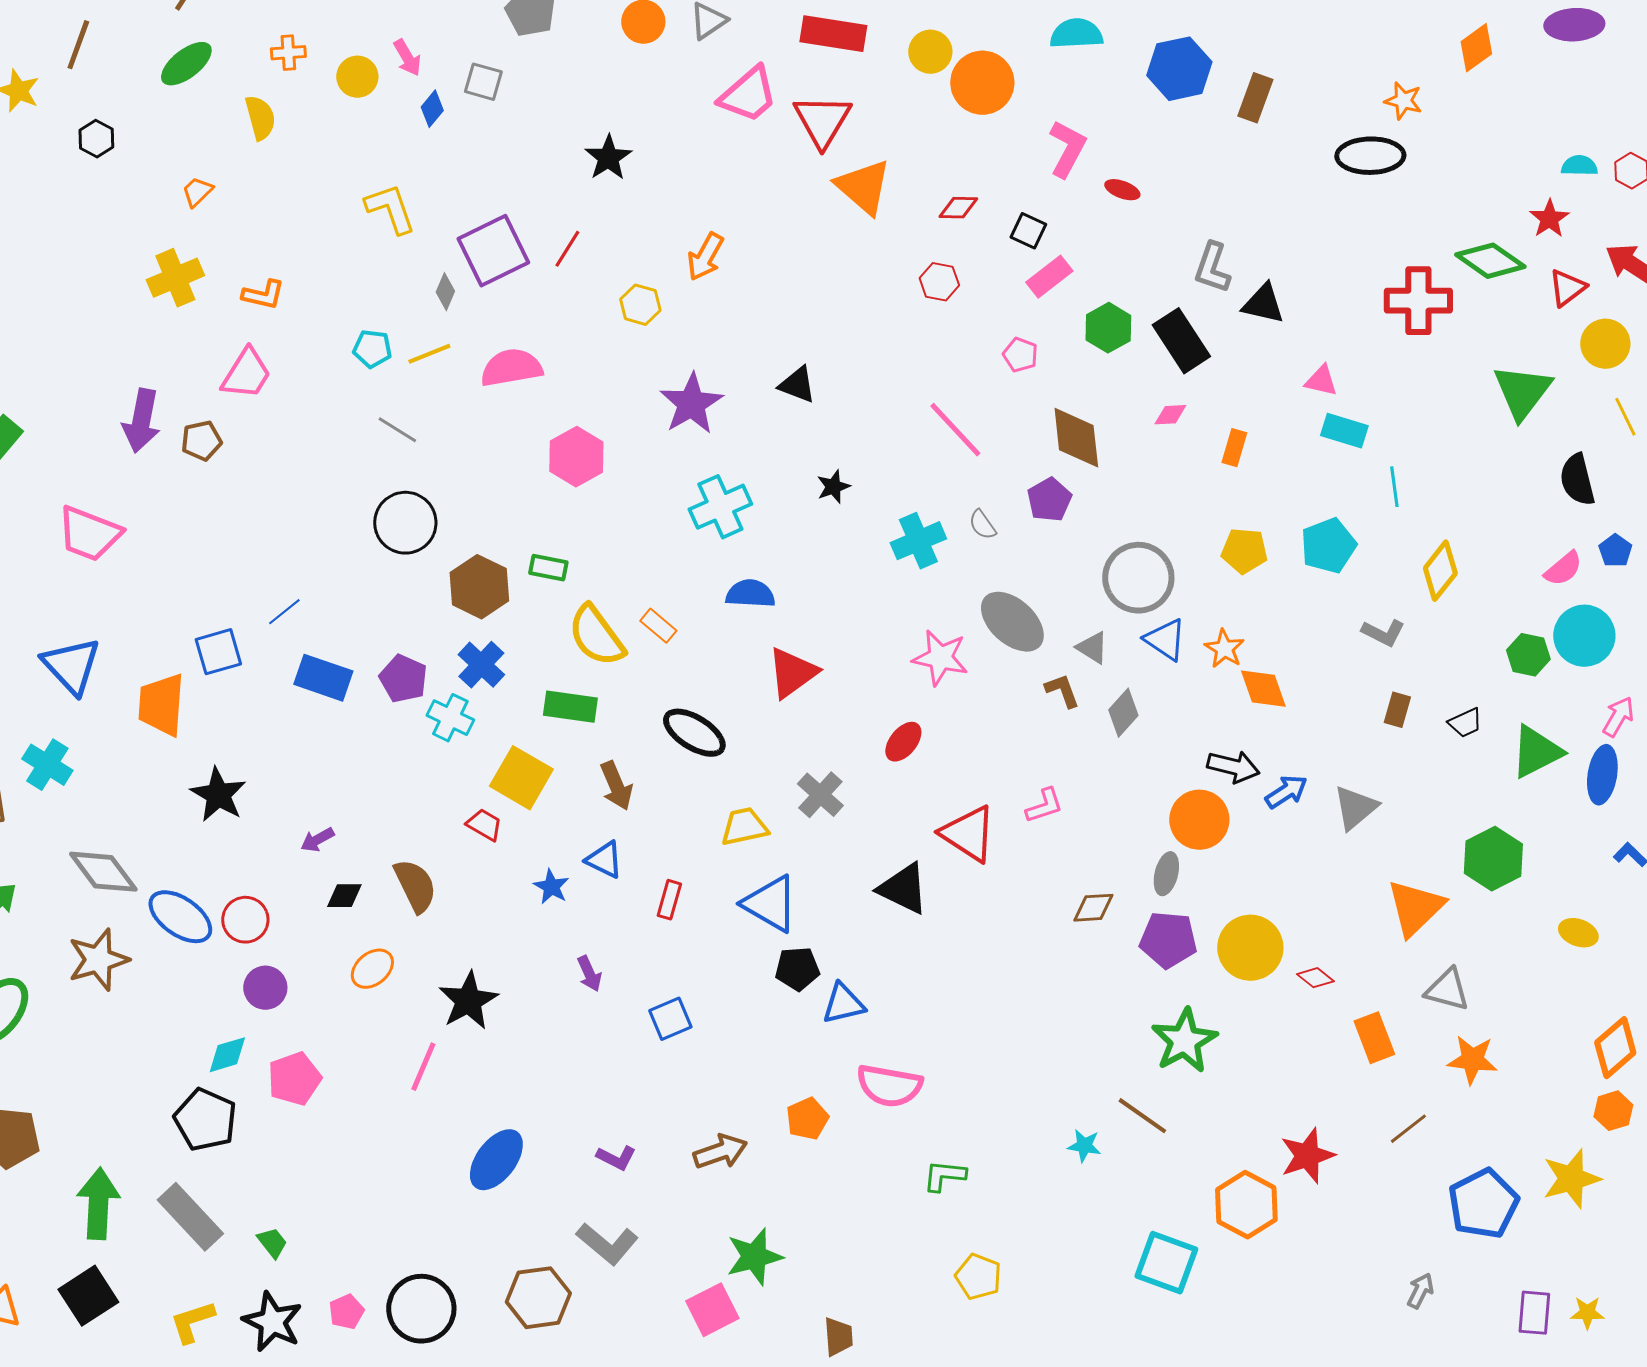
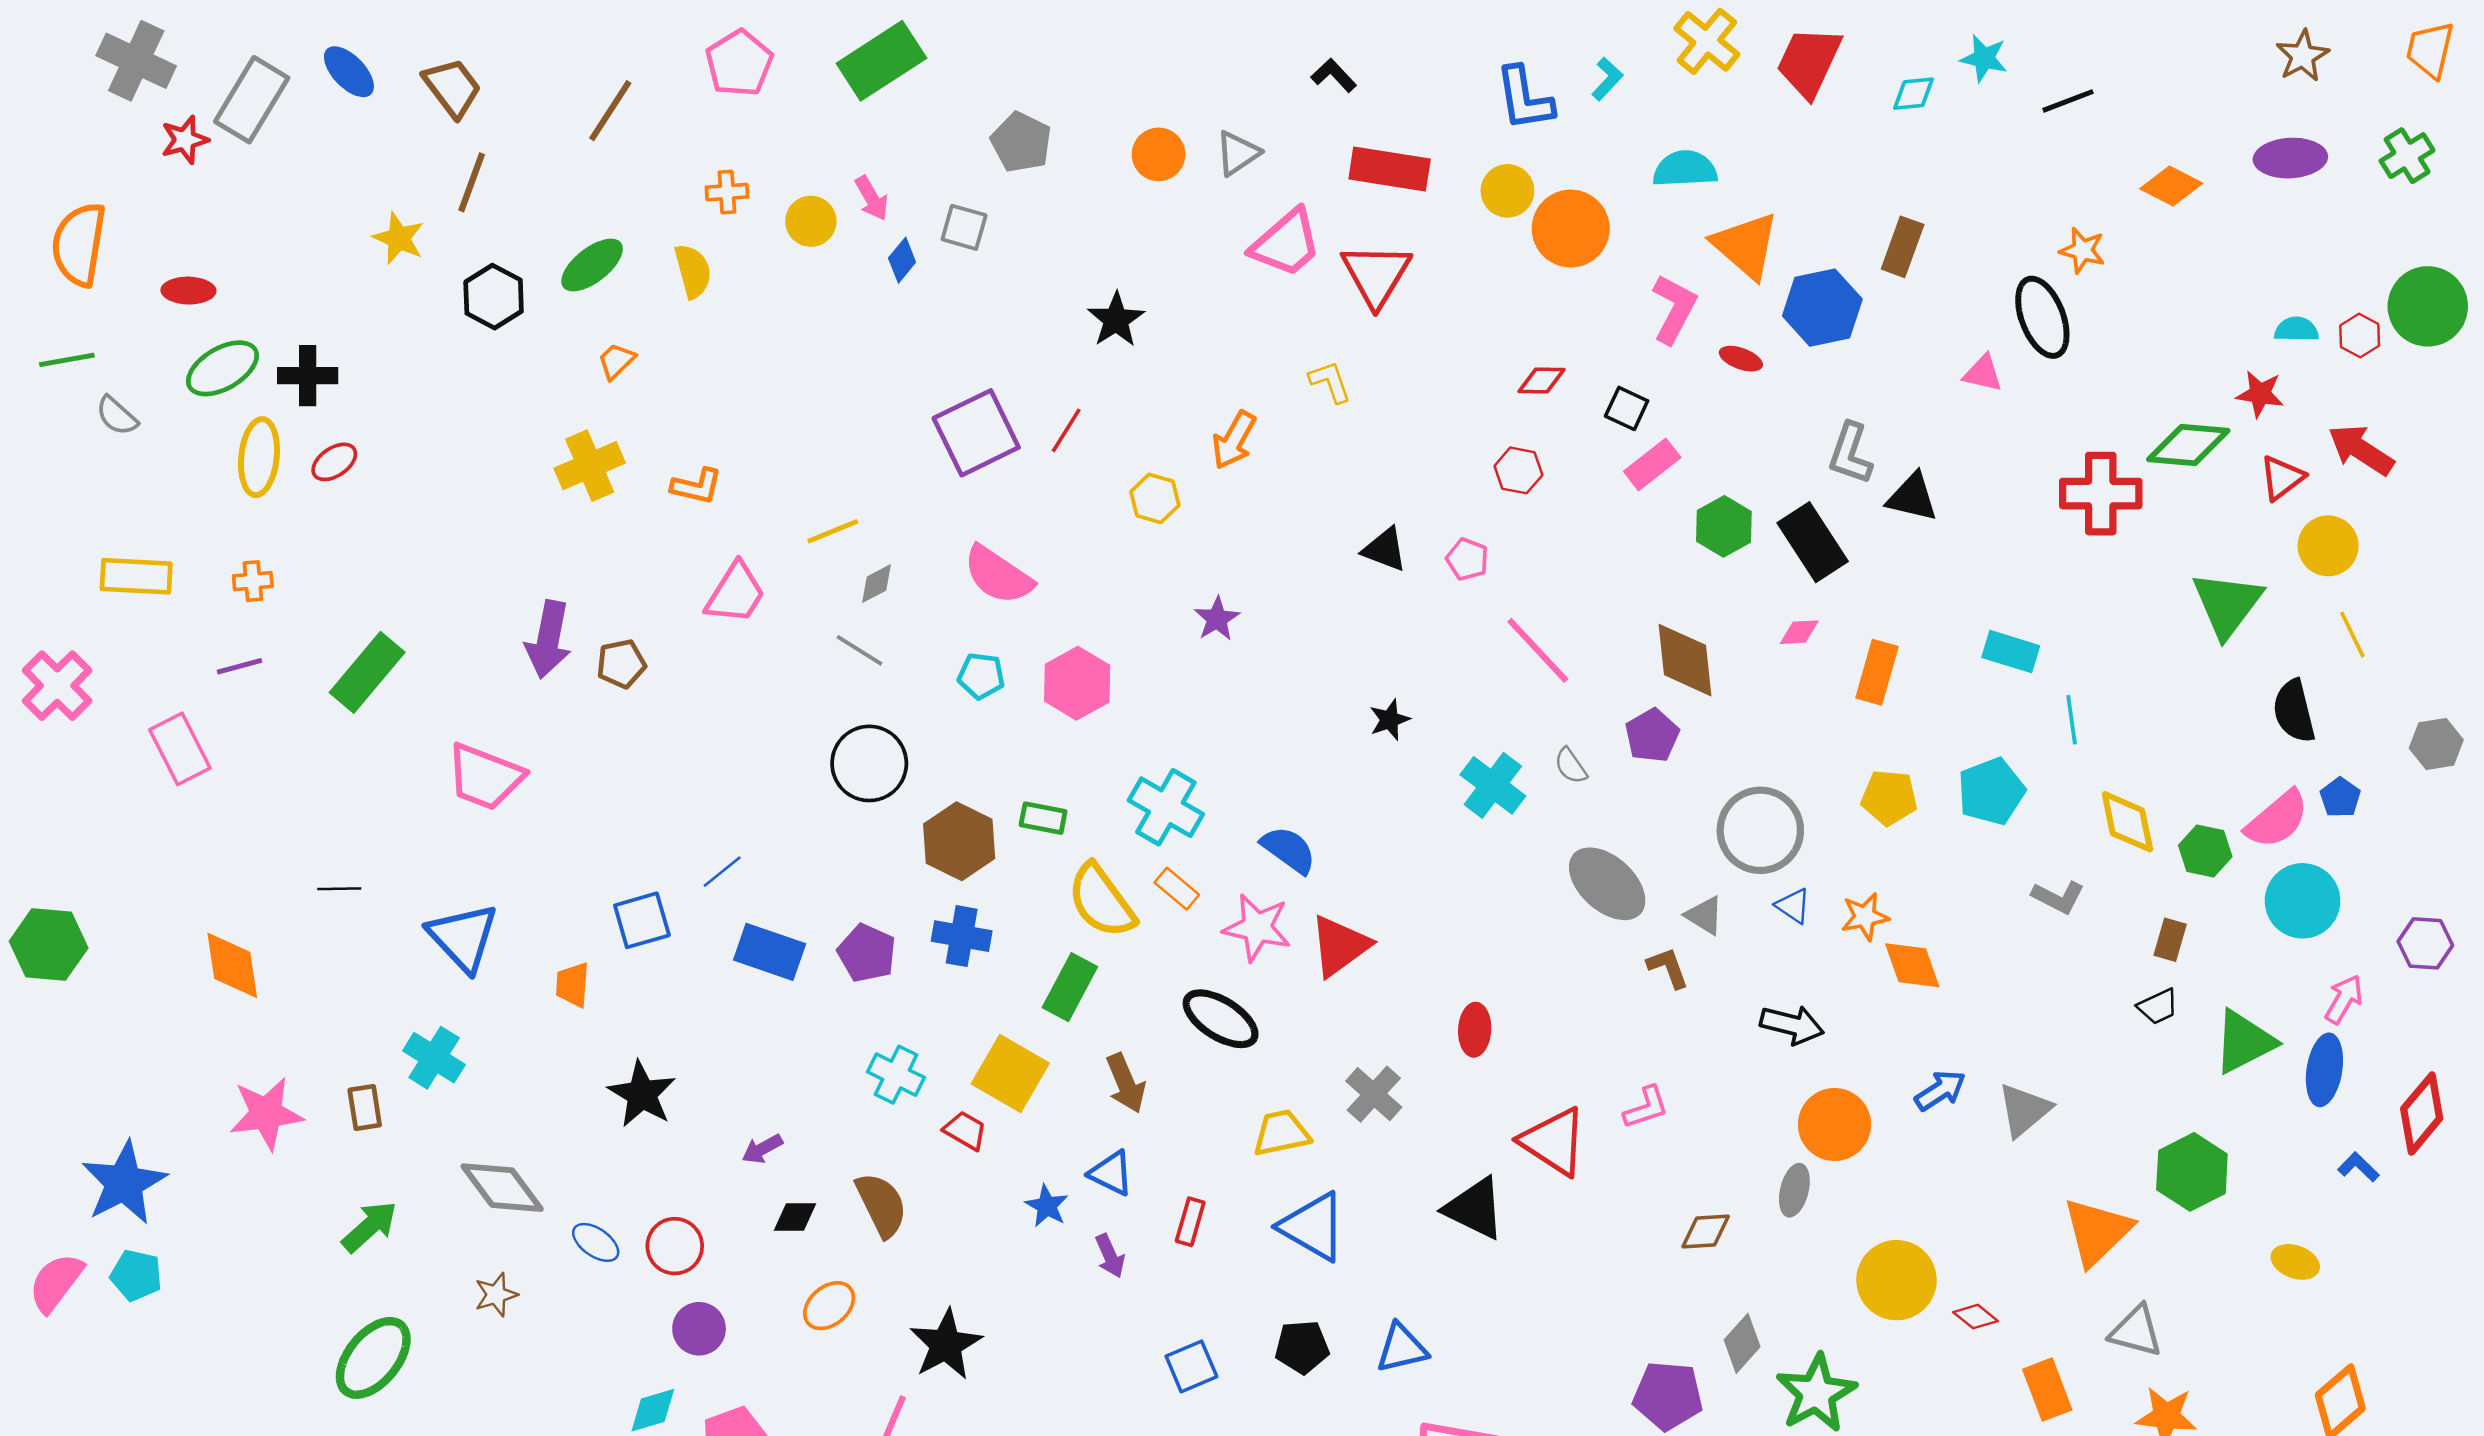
orange diamond: (1476, 48) -> (2171, 186), turned 63
green ellipse: (186, 64) -> (592, 265), moved
blue hexagon: (1179, 69) -> (1822, 308), moved
black hexagon: (96, 139) -> (494, 297), size x1.4
black ellipse: (1370, 156) -> (2042, 317), turned 70
orange triangle: (863, 187) -> (1746, 246), moved
yellow L-shape: (390, 209) -> (1330, 382), moved, size x0.7
red star: (1549, 219) -> (2260, 394), turned -30
green diamond: (1490, 261) -> (2188, 445), turned -30
gray diamond: (445, 292) -> (877, 584), moved, turned 39
cyan pentagon: (372, 349) -> (981, 676), moved
yellow line: (429, 354) -> (833, 531), moved
pink pentagon: (1020, 355) -> (1467, 559), moved
pink semicircle: (511, 368) -> (998, 575), turned -136
pink trapezoid: (246, 374) -> (736, 593), moved
pink triangle: (1321, 381) -> (1983, 373), moved
black triangle: (797, 385) -> (1385, 549), moved
purple star: (691, 404) -> (1217, 619), size x0.6
orange rectangle: (1234, 448) -> (1877, 672), size x1.4
cyan cross: (720, 507) -> (1166, 807), moved, turned -36
cyan cross: (918, 541) -> (1493, 785), turned -30
pink semicircle: (1563, 569) -> (2277, 819), size x1.4
yellow diamond: (1440, 571) -> (2127, 822), turned -50
blue semicircle: (750, 594) -> (1289, 850), turned 33
blue triangle: (1165, 640) -> (1793, 906), size x0.7
orange star: (1224, 649) -> (1865, 917), turned 30
green hexagon: (1528, 655) -> (2205, 851), moved
pink star: (940, 658) -> (1257, 928), moved
blue cross: (481, 665) -> (962, 936), turned -33
orange trapezoid: (161, 705) -> (573, 985), size x0.6
green rectangle: (570, 707) -> (1070, 987), turned -70
brown rectangle: (1397, 710) -> (2170, 940), moved
gray diamond: (1123, 713) -> (1742, 1343), moved
cyan cross: (450, 718) -> (896, 1075), moved
red ellipse: (903, 742) -> (1475, 1030), turned -36
black arrow: (1233, 767) -> (1792, 1025), moved
blue ellipse: (180, 917) -> (596, 1242), size x0.6
purple pentagon: (1168, 940) -> (1668, 1396), moved
brown star: (98, 960) -> (496, 1295), size x0.6
black pentagon: (797, 969) -> (1302, 1347), moved
purple arrow: (589, 974) -> (1110, 1256), moved

